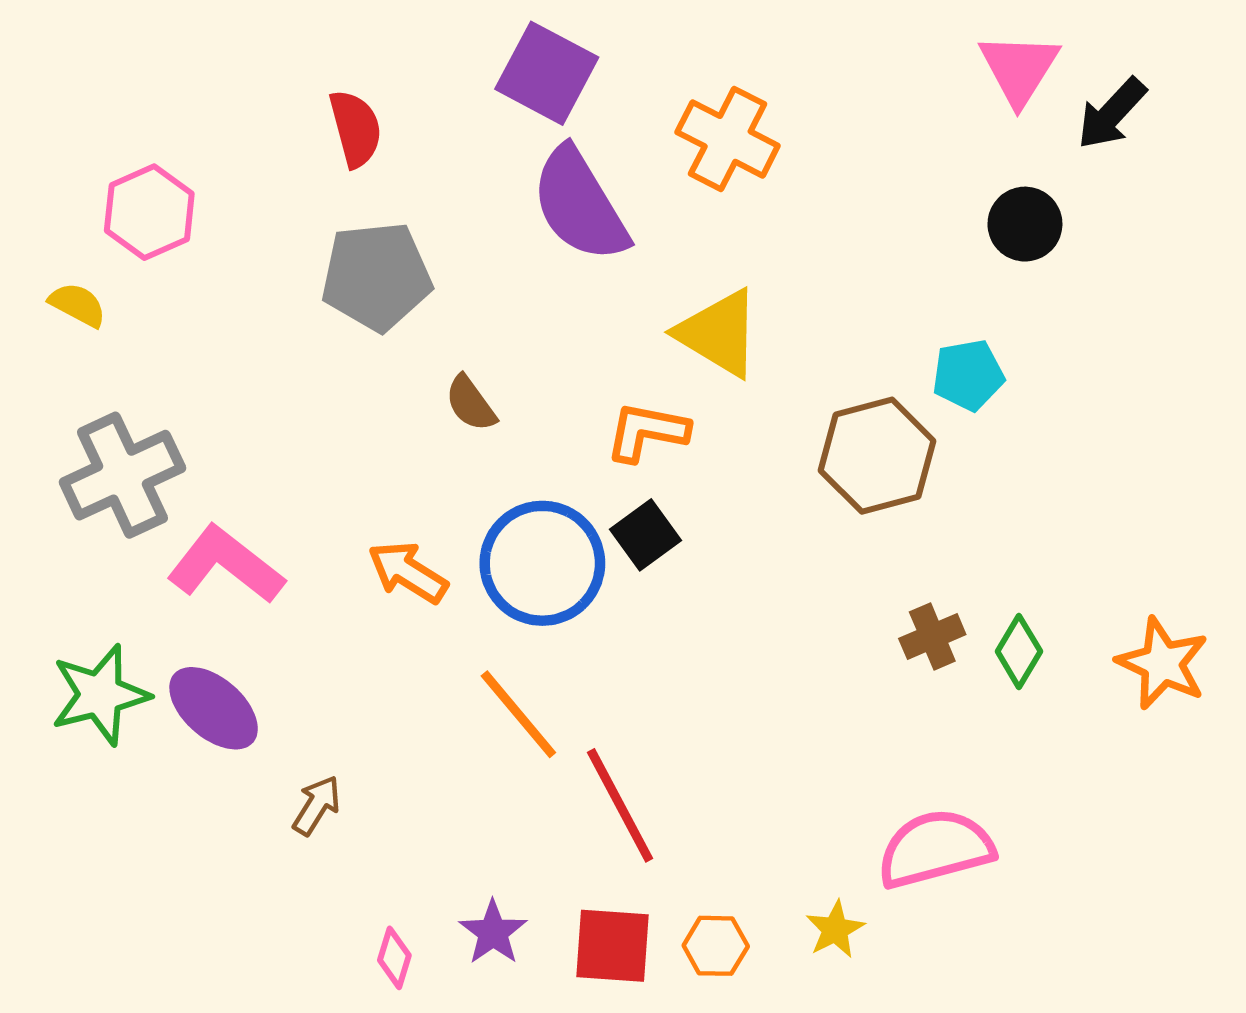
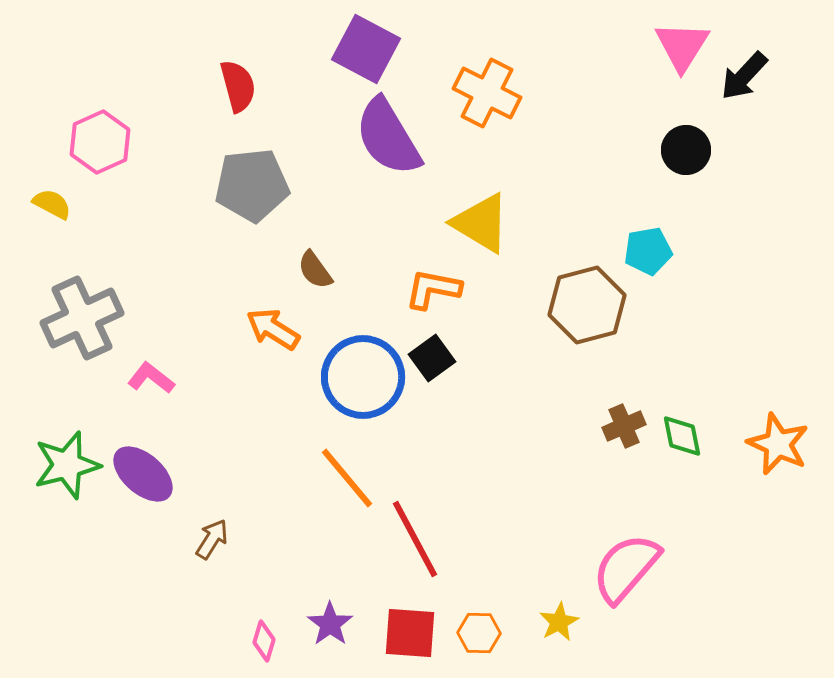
pink L-shape: (226, 565) -> (151, 378), size x0.6
orange arrow: (408, 572) -> (273, 329), moved
green diamond: (1019, 651) -> (682, 436), turned -42
pink semicircle: (935, 849) -> (626, 568), turned -34

